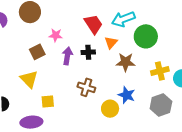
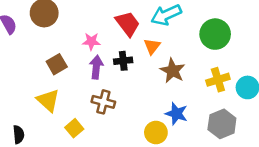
pink star: (56, 35) -> (91, 41), moved
green circle: (146, 36) -> (215, 34), moved
brown star: (126, 62) -> (173, 71), turned 30
brown cross: (86, 87) -> (103, 102), moved
yellow square: (48, 102) -> (74, 128), turned -32

